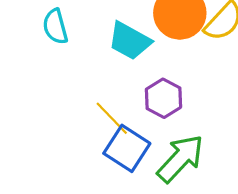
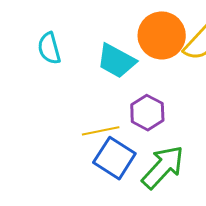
yellow line: (112, 118) -> (101, 131), turned -57

